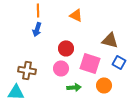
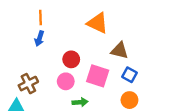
orange triangle: (76, 15) -> (98, 23), moved, size x1.5
brown cross: (27, 70) -> (28, 84), turned -36
orange circle: (104, 85) -> (129, 100), moved

